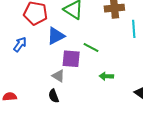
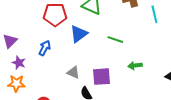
purple square: (71, 59) -> (101, 77), moved
gray triangle: (58, 76) -> (73, 72), moved

